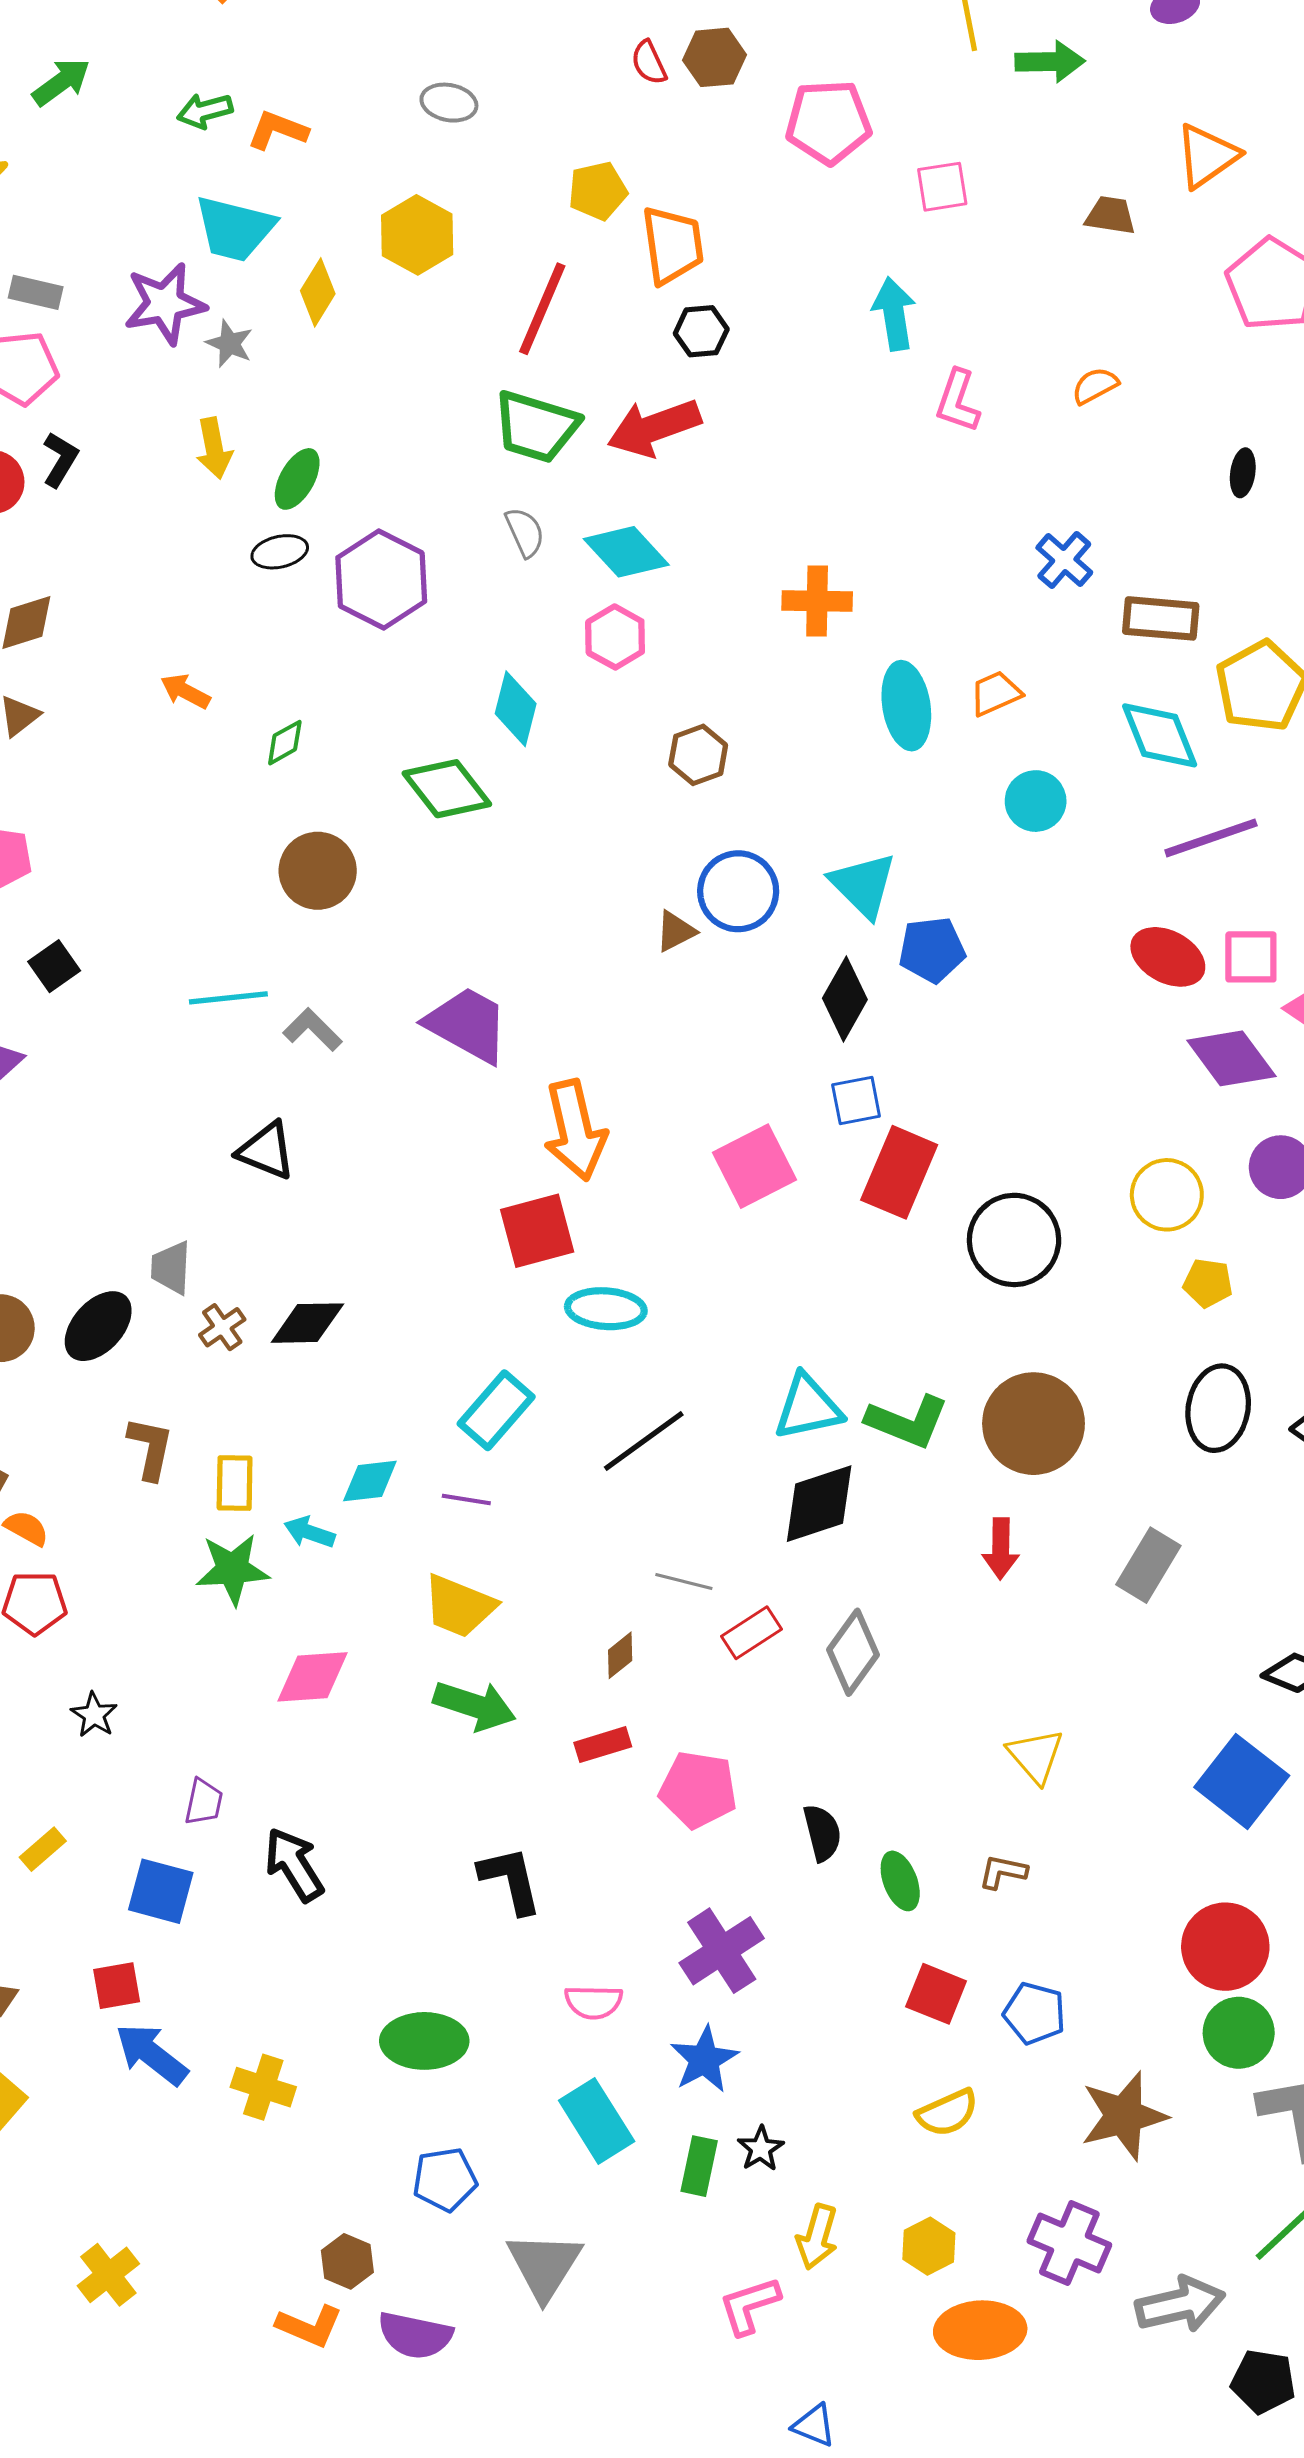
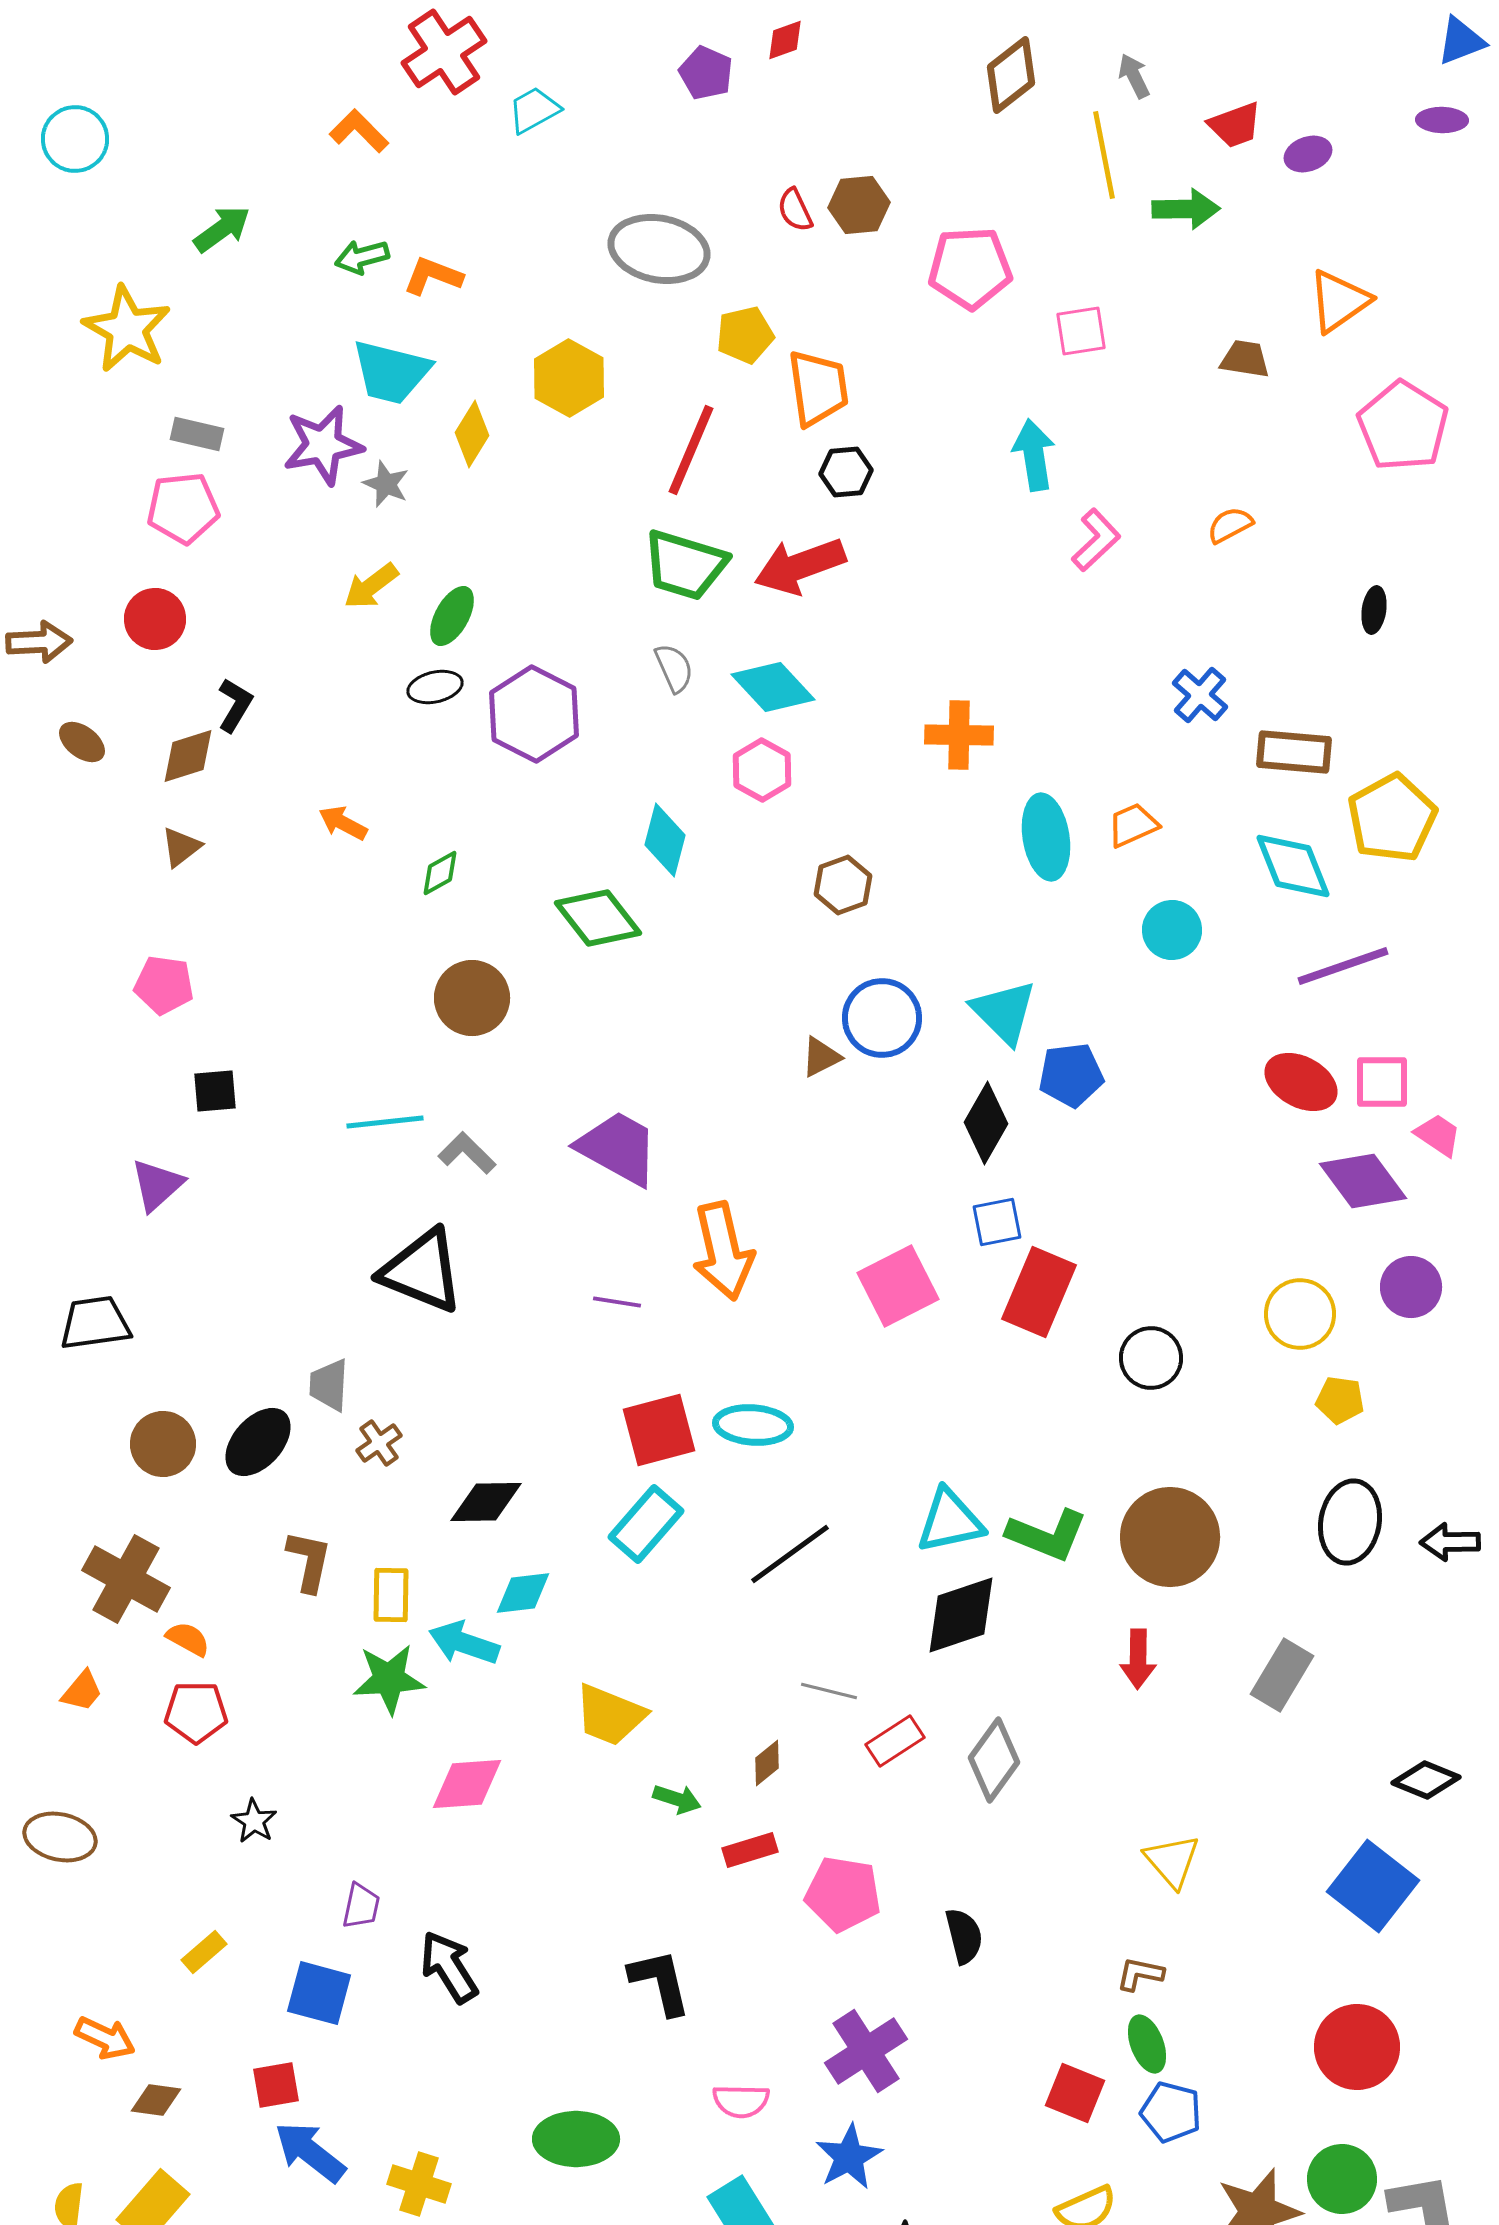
gray ellipse: (449, 103) -> (659, 249), moved, size x1.8
pink L-shape: (958, 401) -> (1096, 540), turned -152
yellow arrow: (214, 448) -> (371, 586), turned 64
black L-shape: (60, 459) -> (235, 705), moved
black square: (54, 966) -> (215, 1091), turned 30
black triangle: (266, 1151) -> (422, 1271), size x1.5
red square: (537, 1231) -> (659, 1430), moved
black circle: (1014, 1240) -> (1151, 1358), size x0.7
black diamond: (307, 1323) -> (486, 1502), moved
purple line: (466, 1499) -> (617, 1302), moved
cyan arrow: (309, 1532) -> (464, 1643), size x1.4
green arrow: (475, 1706) -> (677, 1799), moved, size x0.6
green ellipse: (900, 1881) -> (1147, 2044), moved
green circle: (1239, 2033) -> (1342, 2179), moved

